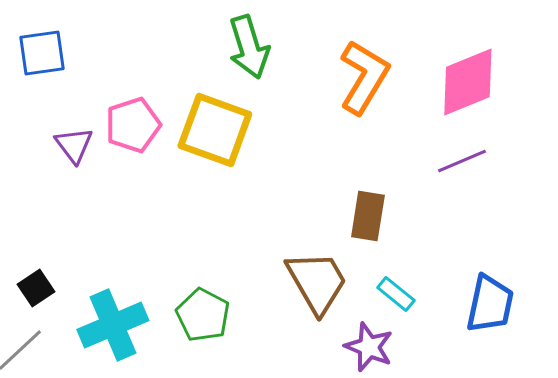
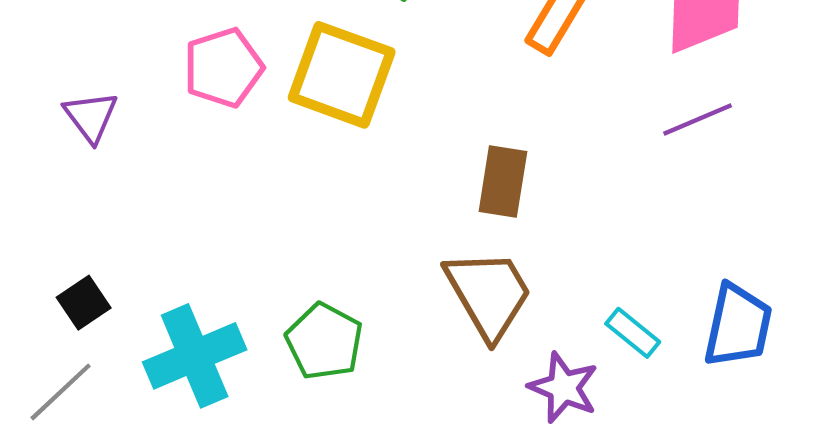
purple triangle: (74, 145) -> (91, 117), moved
brown rectangle: (368, 216) -> (503, 181), moved
cyan rectangle: (396, 294) -> (633, 333), moved

